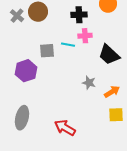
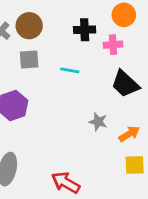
pink cross: (85, 36) -> (113, 45), moved
gray square: (47, 51) -> (29, 60), moved

